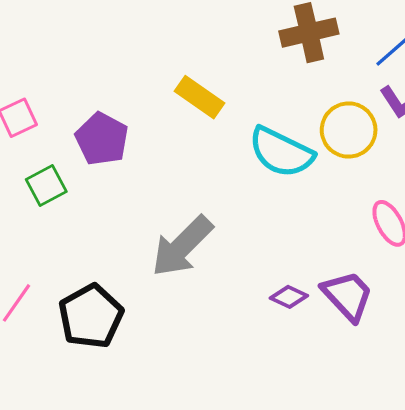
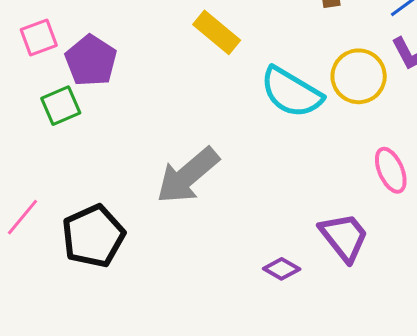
purple pentagon: (102, 139) -> (91, 61), moved
purple diamond: (289, 297) -> (282, 269), moved

